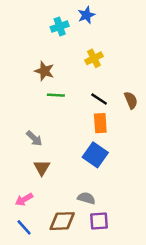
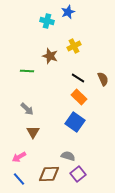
cyan cross: (60, 27) -> (47, 21), turned 32
brown star: (44, 71) -> (50, 56), moved
green line: (56, 95) -> (27, 71), moved
orange rectangle: (100, 123) -> (79, 97), turned -42
purple square: (99, 221) -> (78, 174), turned -35

